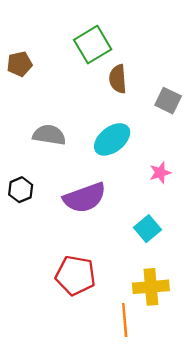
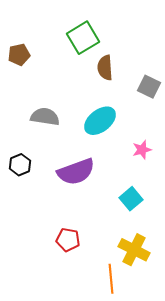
red pentagon: (75, 275) -> (68, 240), size x0.7
yellow cross: (151, 287) -> (134, 250), turned 32

